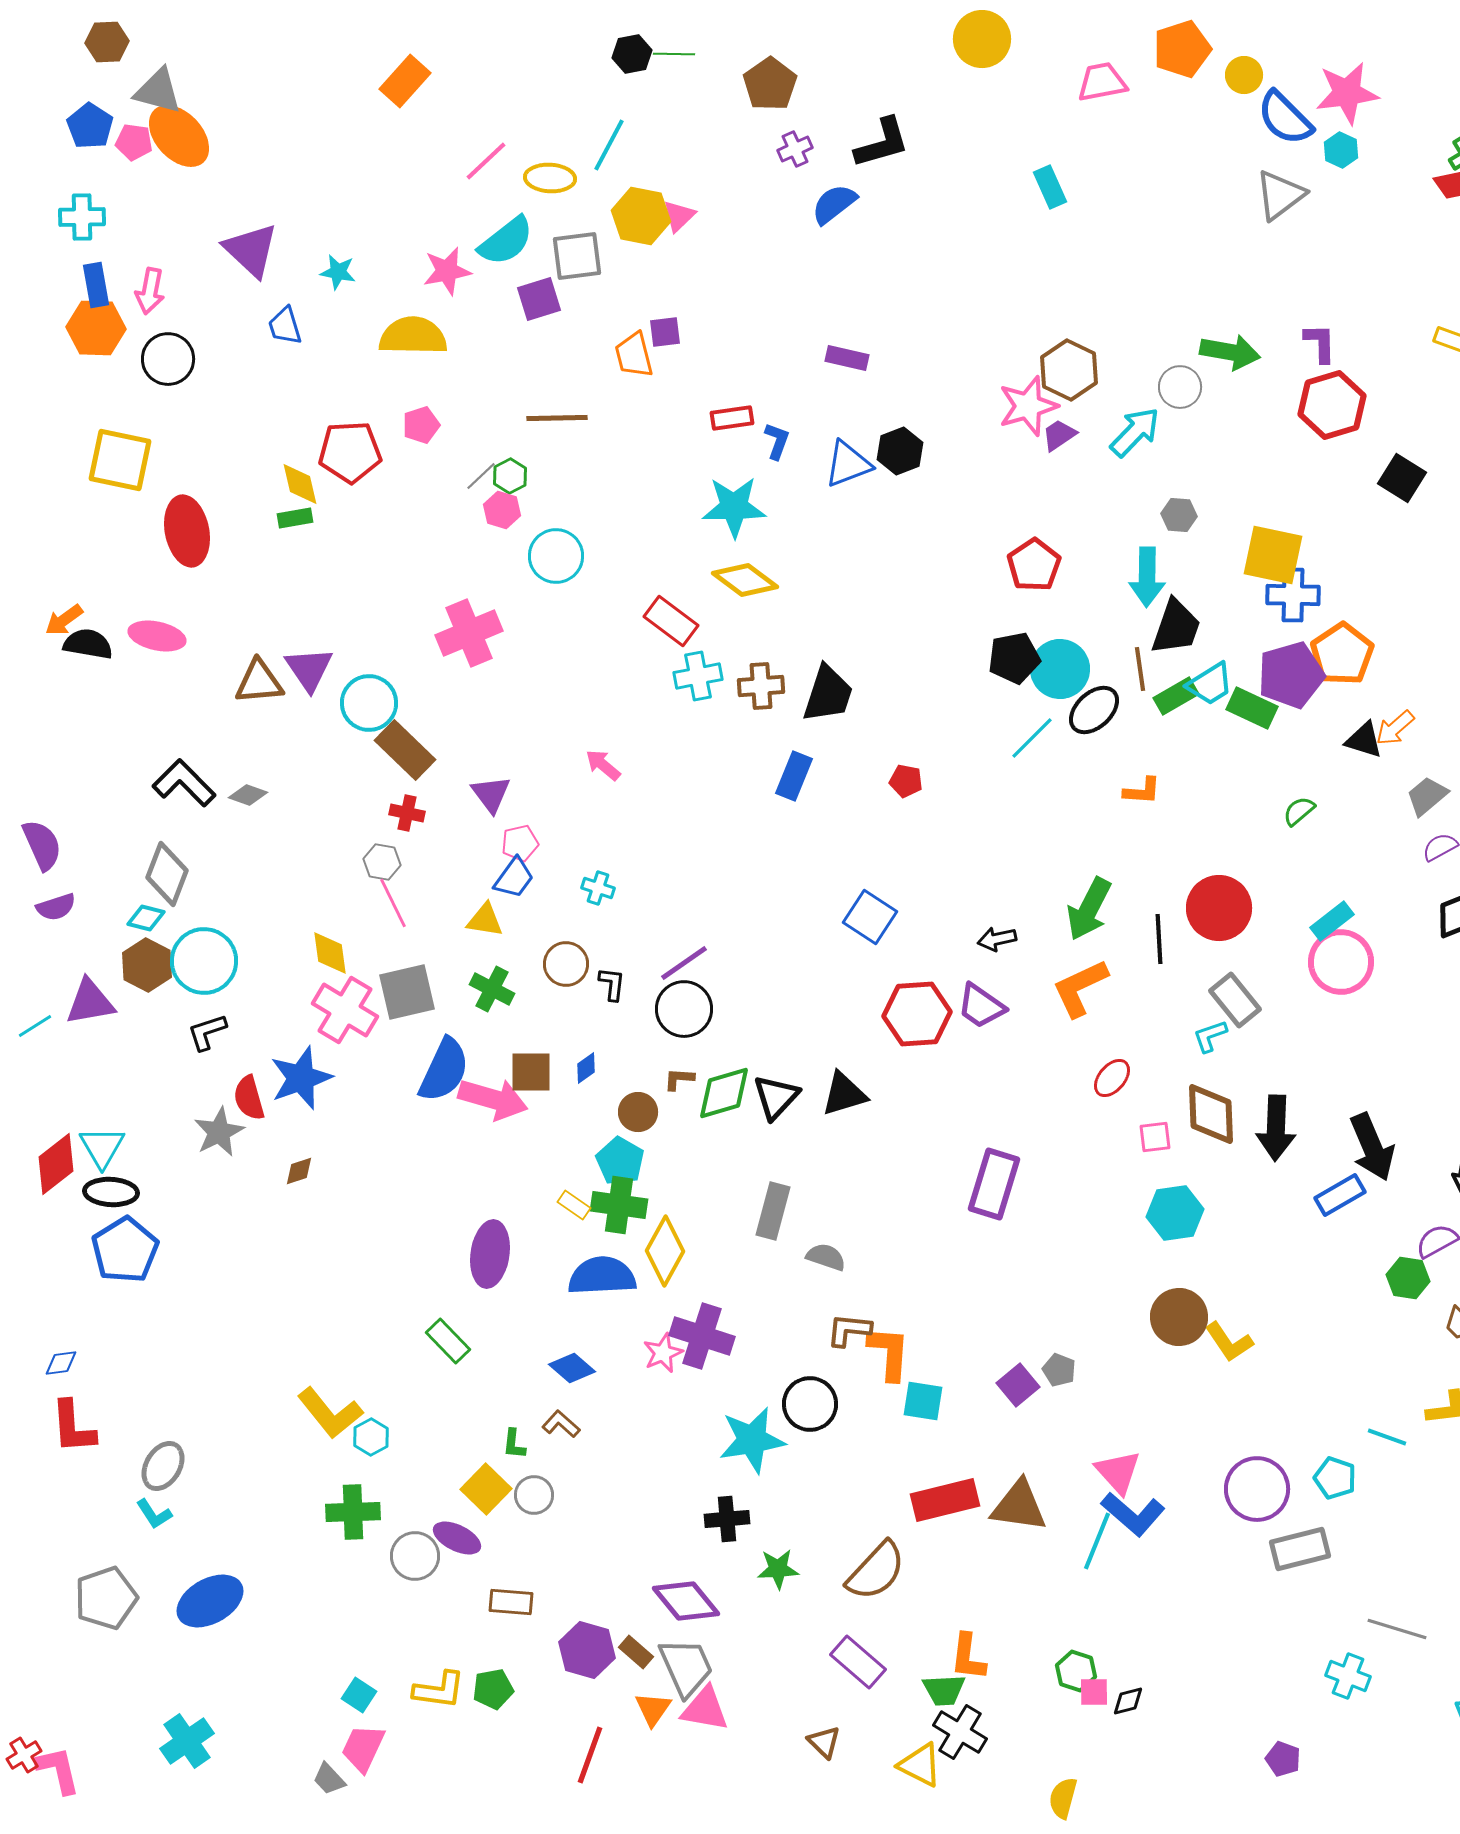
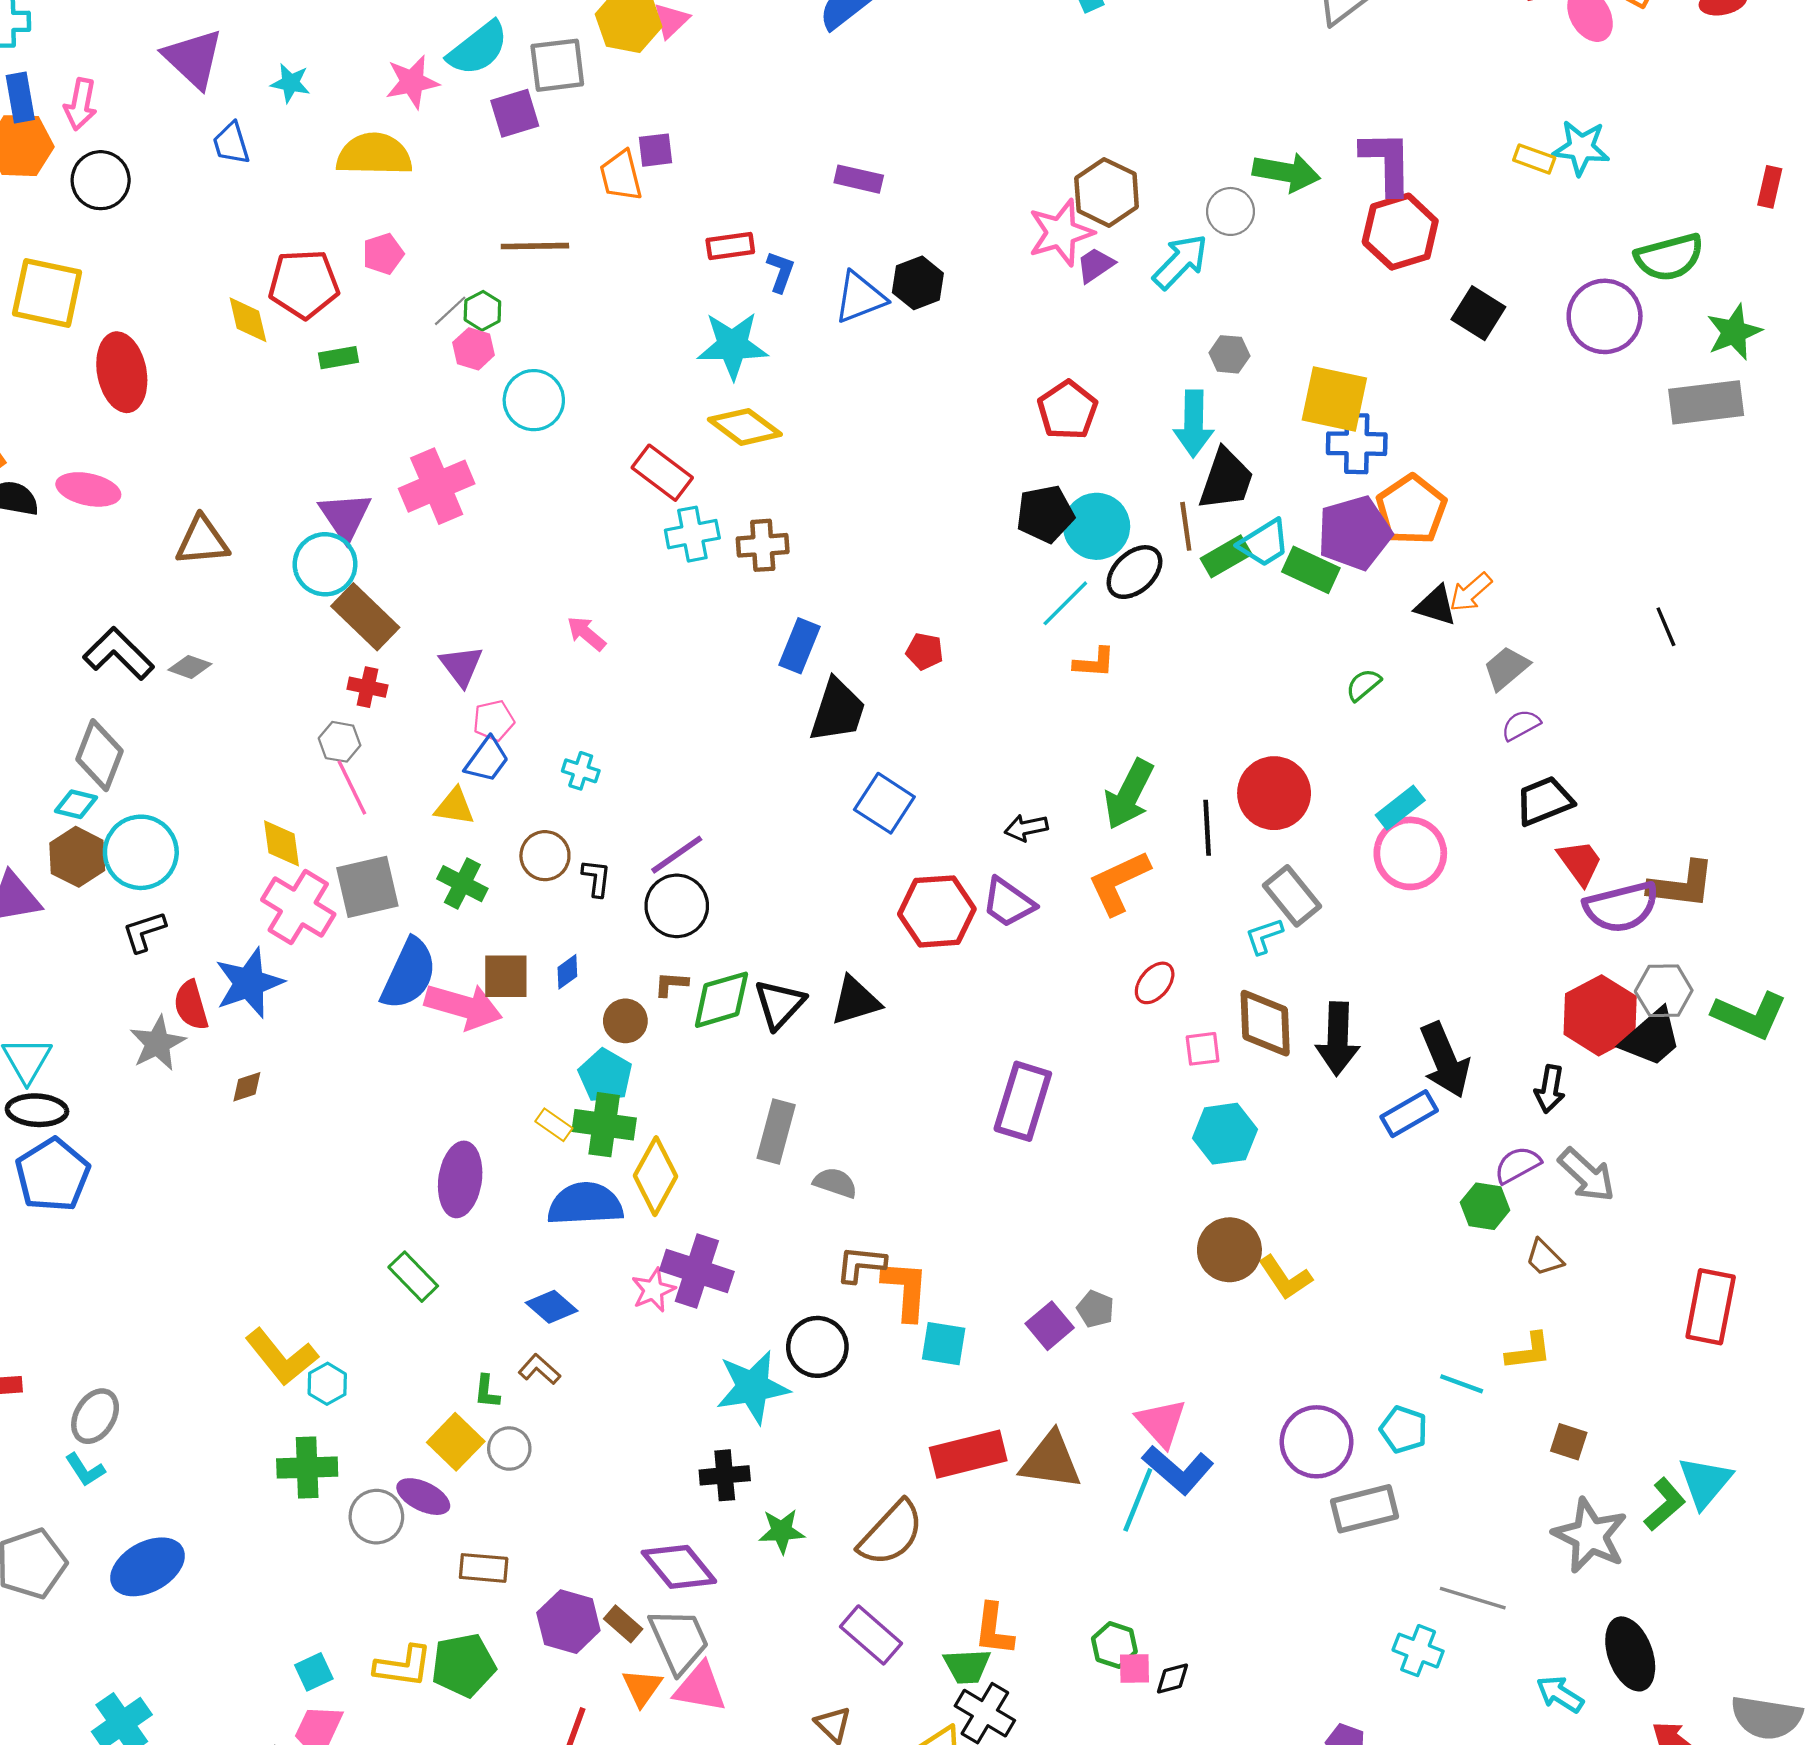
purple L-shape: (1320, 343) -> (1387, 162), size x1.5
green rectangle: (295, 518) -> (338, 358), moved
purple triangle: (309, 669) -> (345, 516), moved
black trapezoid: (828, 694) -> (838, 711), moved
orange L-shape: (1142, 791) -> (1094, 663), moved
green pentagon: (493, 1689) -> (463, 1665), size x1.4
cyan square: (359, 1695) -> (314, 1672), turned 32

